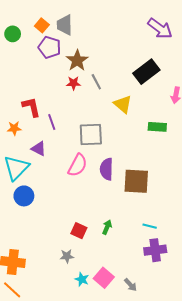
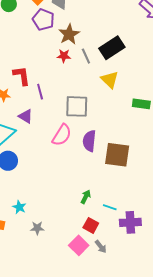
black rectangle: (146, 72) -> (112, 48), moved
cyan line: (150, 226) -> (110, 207), moved
red square: (79, 231) -> (91, 225), moved
gray star: (67, 256) -> (37, 228), moved
cyan star: (82, 279) -> (19, 207), moved
gray arrow: (130, 285) -> (101, 247), moved

